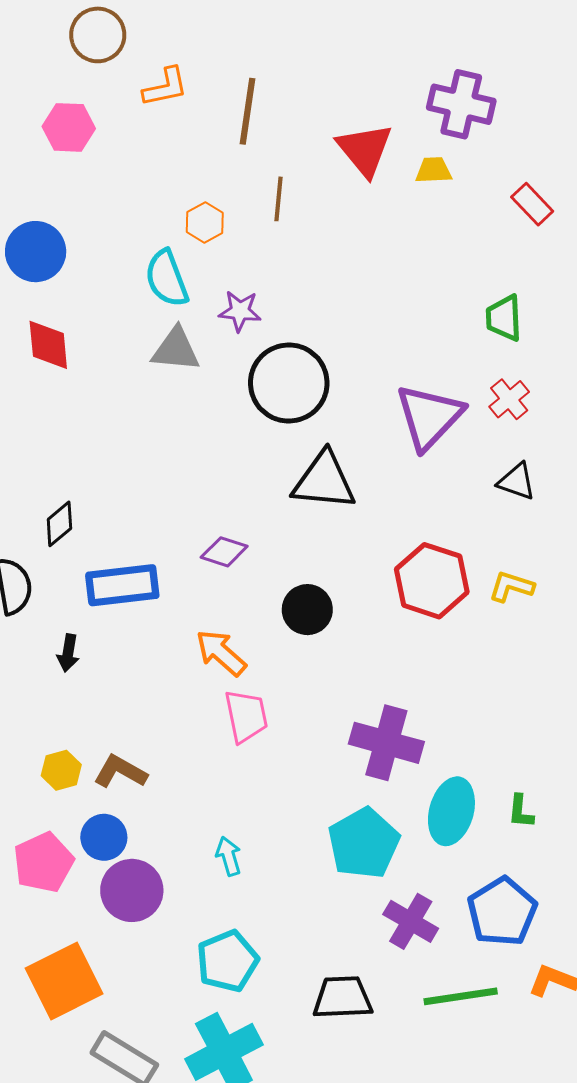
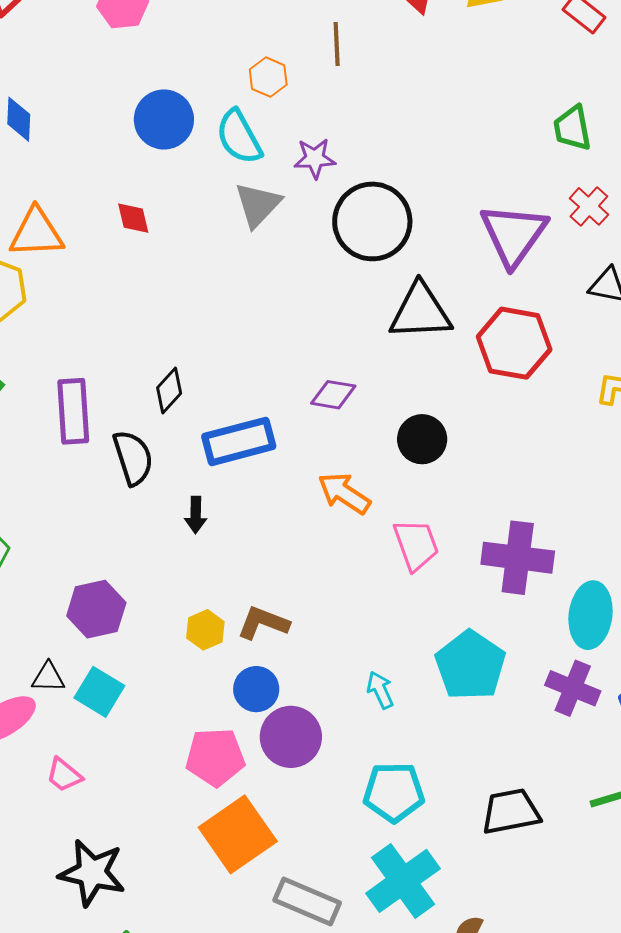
blue circle: (36, 252) -> (164, 119), moved
red diamond: (48, 345) -> (133, 218), size x0.7
gray triangle: (176, 349) -> (258, 205), turned -44
red hexagon: (432, 581) -> (514, 343), moved
pink trapezoid: (246, 716) -> (416, 545), moved
cyan pentagon: (364, 843) -> (470, 665), moved
pink pentagon: (43, 862) -> (215, 757), moved, turned 30
purple cross: (411, 921) -> (573, 688), moved
cyan pentagon: (227, 961) -> (394, 792), turned 30

